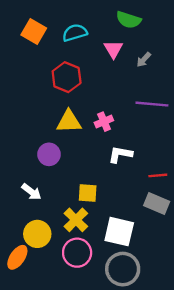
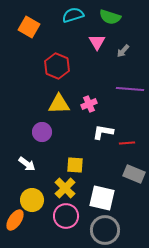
cyan semicircle: (75, 33) -> (73, 15), moved
red line: (158, 175) -> (127, 143), moved

